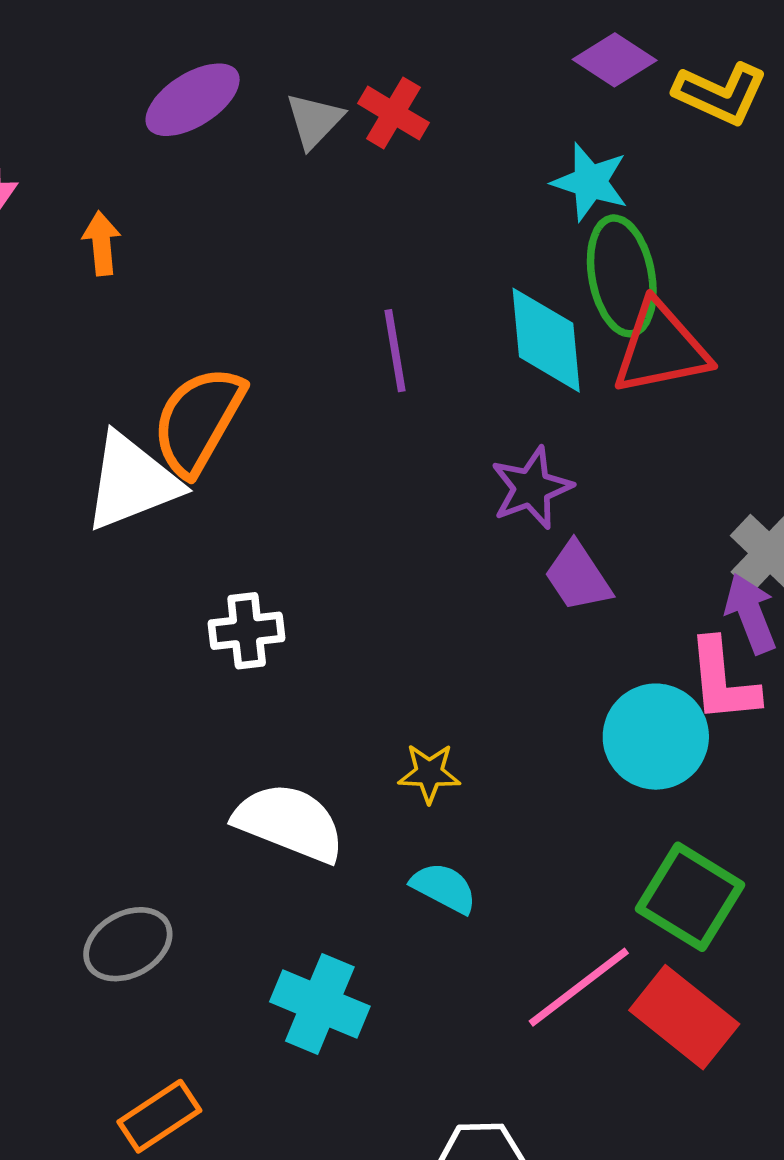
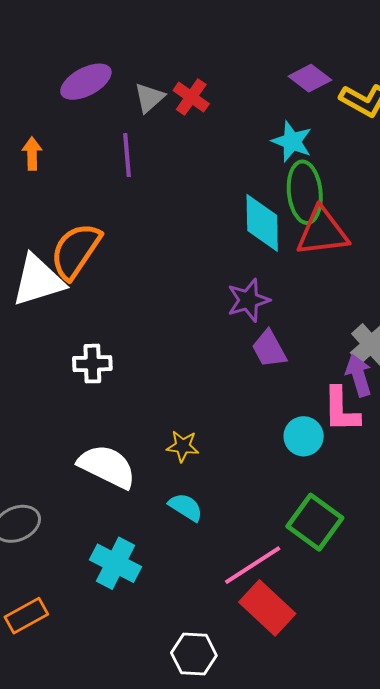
purple line: (395, 351) -> (127, 155), moved
cyan circle: (656, 737) -> (304, 436), size x0.7
red rectangle: (684, 1017) -> (267, 608), moved

